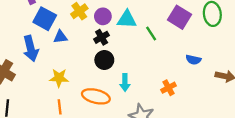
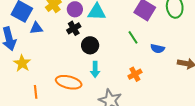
green line: (151, 34) -> (133, 37), moved
black circle: (104, 60) -> (90, 45), moved
yellow star: (59, 78) -> (22, 63), moved, turned 30

